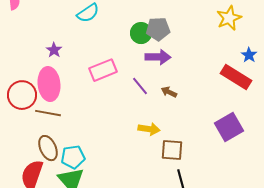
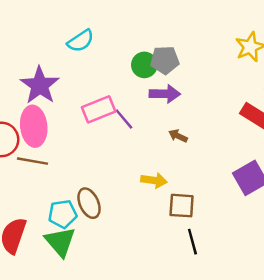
purple star: (54, 50) -> (40, 85), size x2.0
purple line: (140, 86) -> (124, 119), moved
brown ellipse: (48, 148) -> (89, 203), moved

